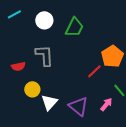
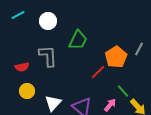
green trapezoid: (74, 27) -> (78, 40), moved
yellow circle: (32, 89) -> (27, 91), moved

